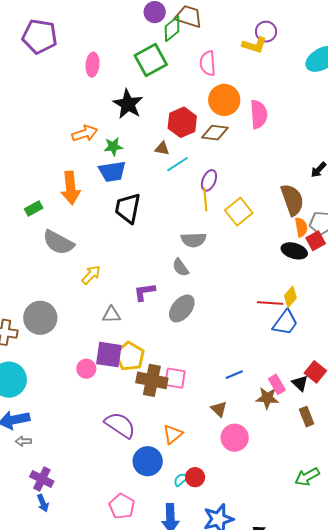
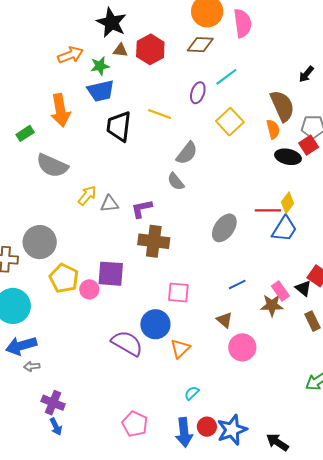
red hexagon: (182, 122) -> (150, 49), moved
brown triangle: (162, 149) -> (120, 50), moved
cyan line: (178, 164) -> (226, 77), moved
yellow line: (205, 199) -> (160, 114), moved, turned -60
orange semicircle: (301, 227) -> (273, 129), moved
gray semicircle: (194, 240) -> (187, 153), turned -45
gray ellipse: (182, 308) -> (224, 228), moved
gray triangle: (111, 315) -> (109, 204), moved
yellow pentagon: (130, 356) -> (64, 278), moved
brown cross: (152, 380) -> (154, 241), moved
blue circle: (148, 461) -> (155, 324), moved
red circle: (195, 477) -> (207, 427), moved

